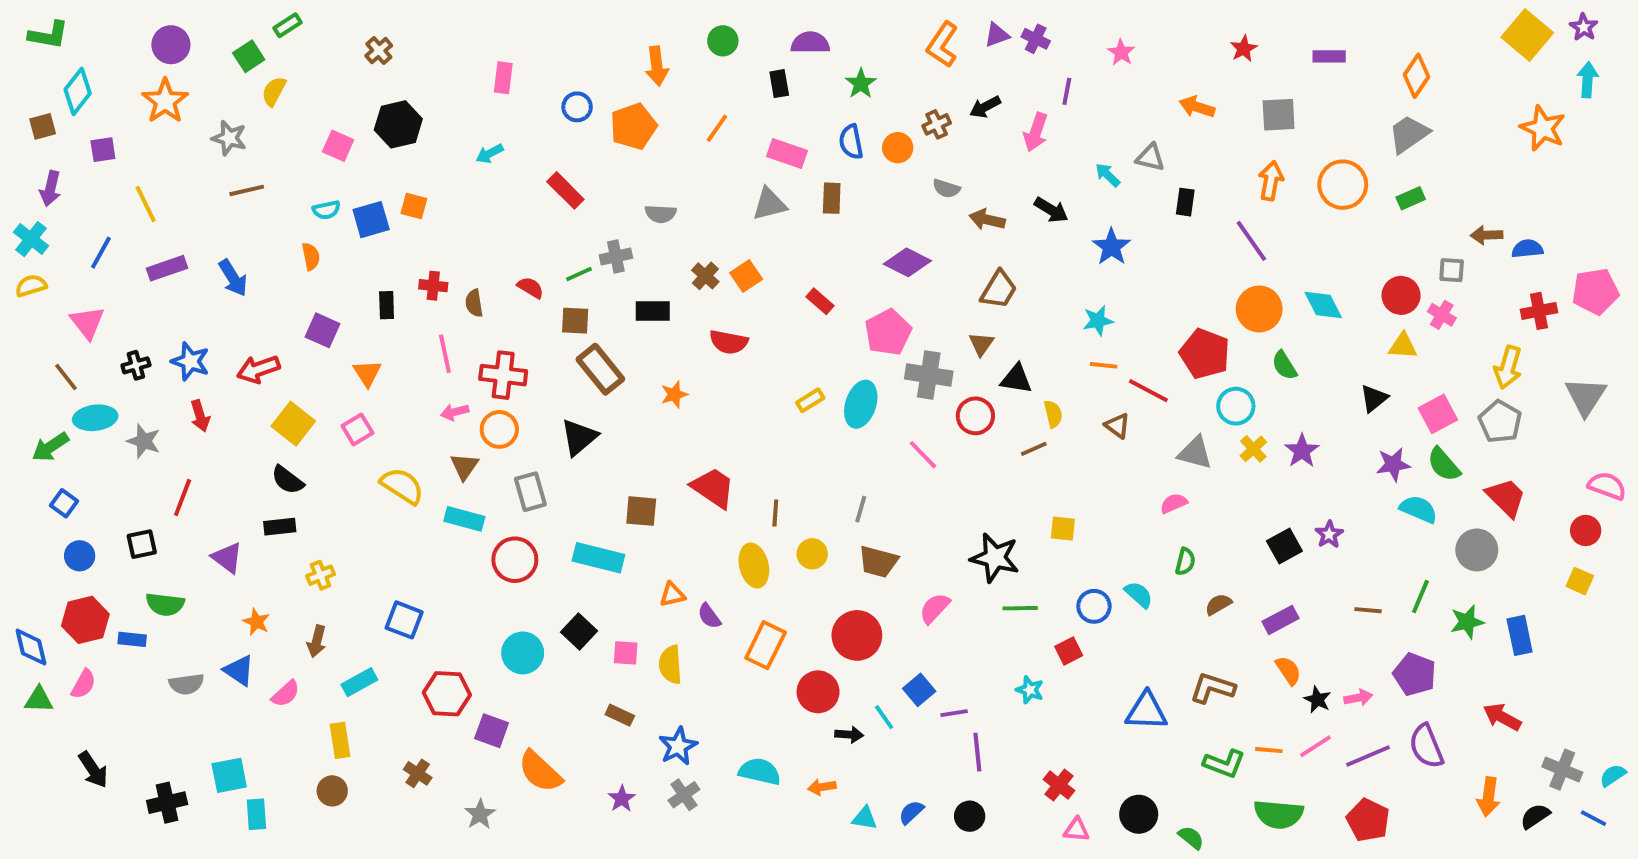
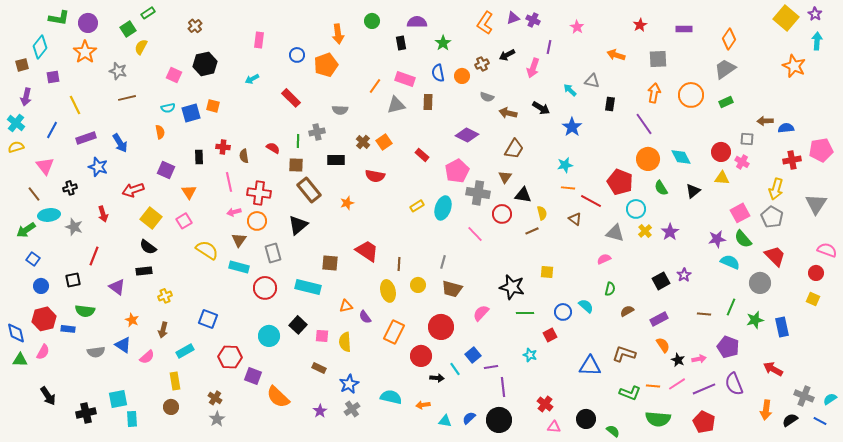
green L-shape: (48, 35) -> (59, 18), moved
orange line: (717, 128) -> (375, 86), moved
green line: (579, 274) -> (298, 141), turned -64
blue star: (190, 361) -> (98, 167), moved
black triangle: (1374, 398) -> (693, 191), moved
gray star: (480, 814) -> (217, 419), moved
black circle: (970, 816) -> (499, 420), size x1.6

